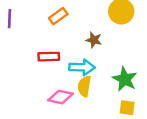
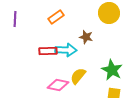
cyan arrow: (82, 67) -> (66, 50), moved
yellow semicircle: (84, 86) -> (78, 76), turned 30

